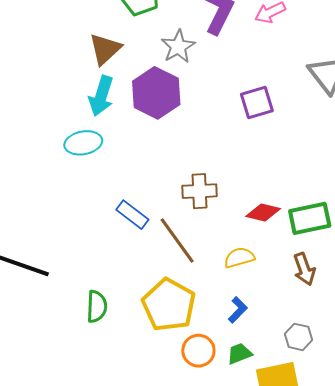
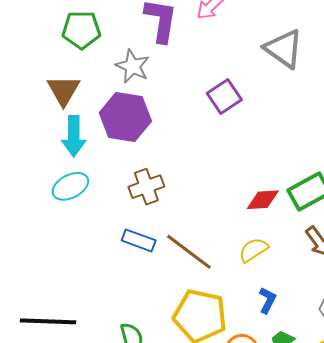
brown cross: (199, 191) -> (146, 187), moved

